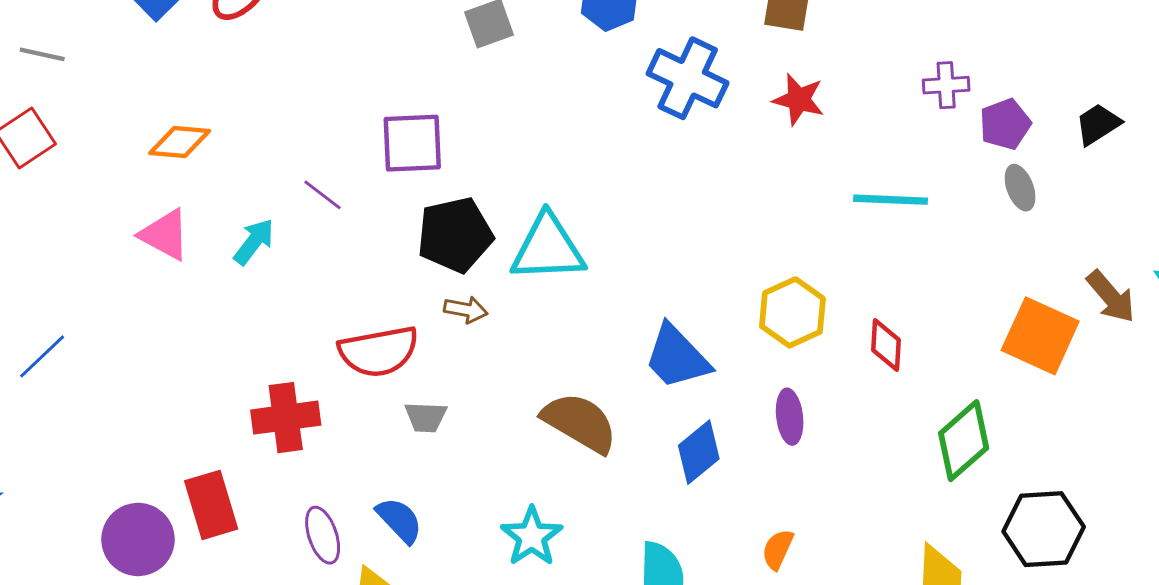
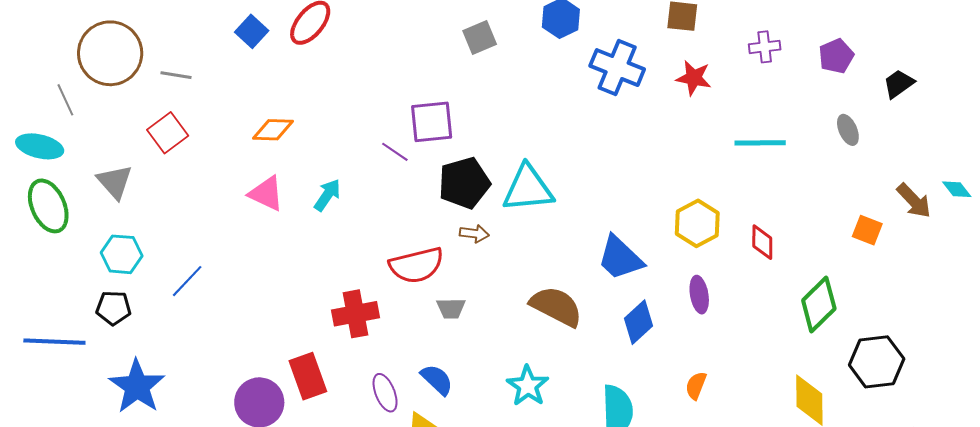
purple cross: (946, 85) -> (765, 47), moved
purple pentagon: (1005, 124) -> (836, 56), moved
purple line: (322, 195) -> (395, 152), moved
orange square: (1040, 336) -> (867, 230), size x0.6

